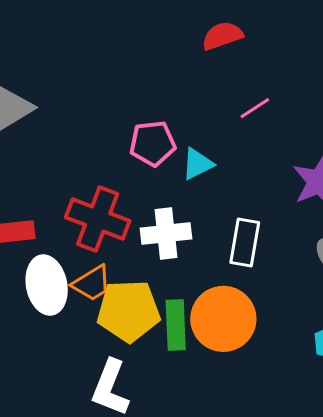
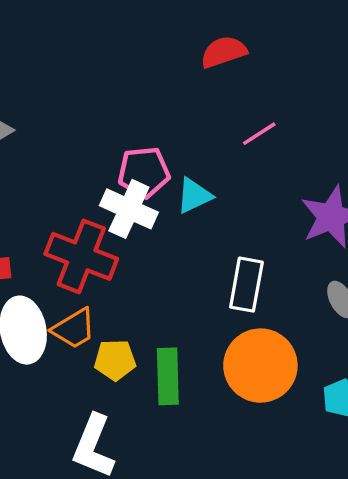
white cross: (166, 233) -> (129, 209), moved, turned 30
yellow pentagon: (129, 311) -> (115, 360), size x0.6
orange circle: (223, 319) -> (260, 366), moved

